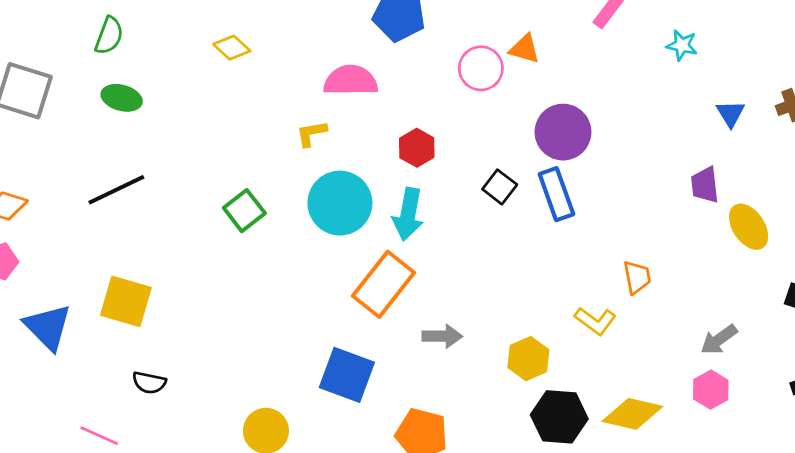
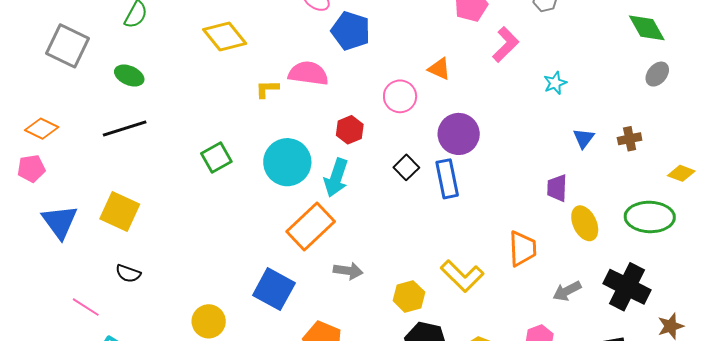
cyan star: (682, 45) -> (555, 83), turned 30
yellow diamond: (232, 48) -> (225, 37), size x1.6
pink circle: (481, 68) -> (400, 96), moved
green ellipse: (122, 98) -> (129, 76), moved
yellow L-shape: (311, 133) -> (267, 89), moved
orange trapezoid: (637, 277) -> (522, 249), moved, size x1.4
yellow L-shape: (595, 321) -> (462, 276), size x1.4
gray arrow: (719, 340) -> (567, 291), moved

